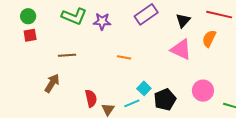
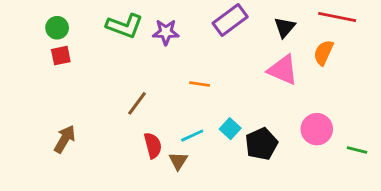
brown line: (67, 55) -> (137, 103), moved, turned -48
brown arrow: (52, 83) -> (65, 139), moved
cyan line: (132, 103) -> (192, 136), moved

